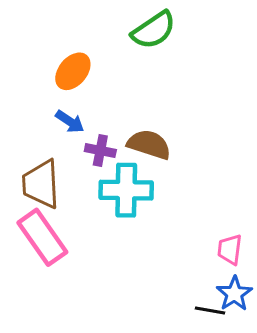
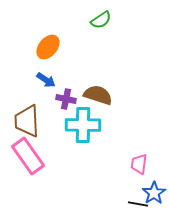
green semicircle: (154, 30) -> (101, 20), size x0.7
pink trapezoid: (230, 250) -> (139, 164), moved

